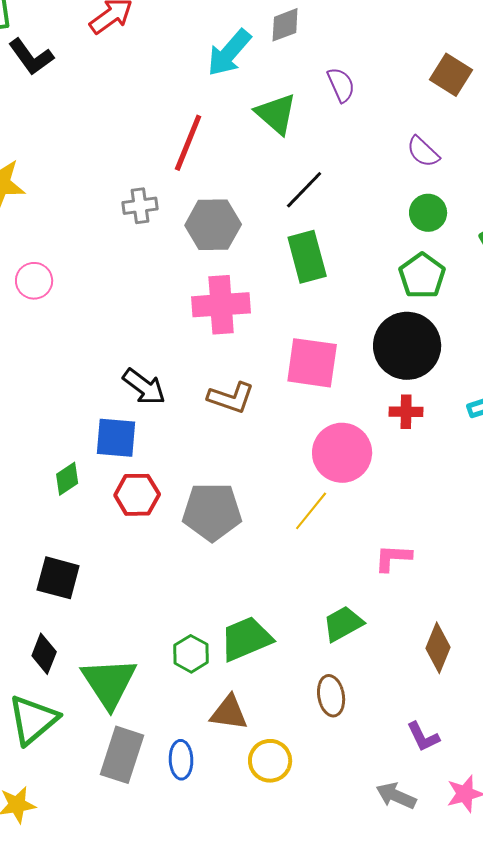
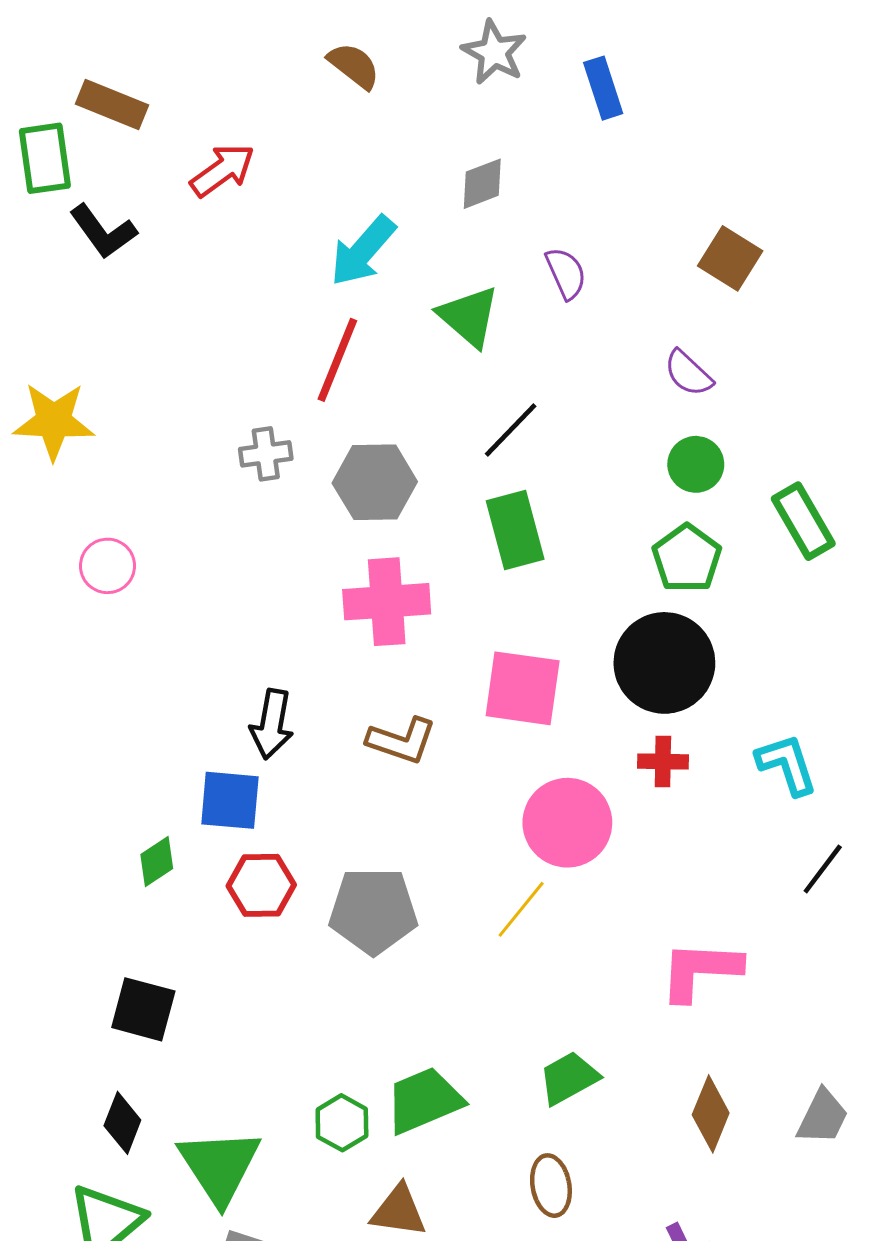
cyan arrow: (229, 53) -> (363, 251), moved
black arrow: (144, 387) -> (272, 724), turned 63
pink L-shape: (393, 558) -> (700, 971), moved, size x1.5

